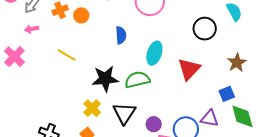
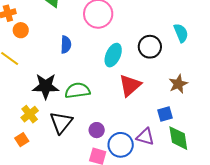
orange circle: (81, 15) -> (21, 30), moved
cyan ellipse: (154, 53) -> (113, 55), moved
purple circle: (154, 124) -> (97, 130), moved

